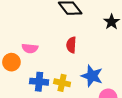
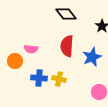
red semicircle: (71, 45) -> (67, 46), size x1.5
blue star: (92, 76) -> (92, 57), moved, turned 30

